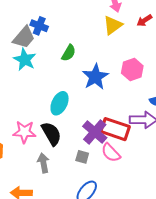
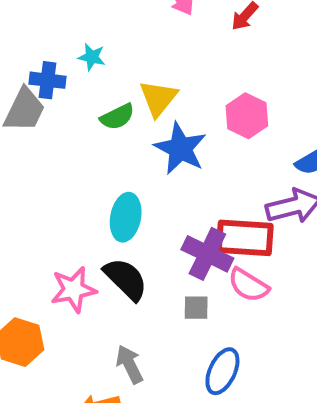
yellow triangle: (113, 25) -> (158, 98), moved
green semicircle: (69, 53) -> (117, 117), turned 48
cyan star: (25, 60) -> (92, 57), moved, size x0.6
gray arrow: (43, 163) -> (129, 364), moved

